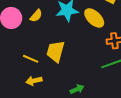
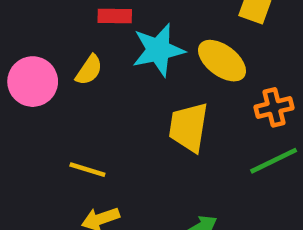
yellow trapezoid: (56, 51) -> (189, 127), moved

